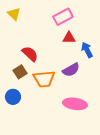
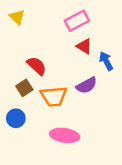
red triangle: (69, 38) -> (84, 46), turned 32
pink ellipse: (75, 104) -> (65, 135), moved

